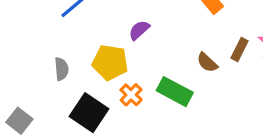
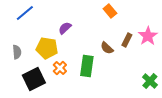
green rectangle: (175, 92) -> (87, 66), turned 70
black square: (89, 113) -> (34, 79), turned 30

